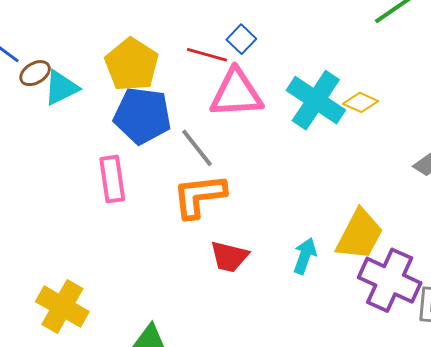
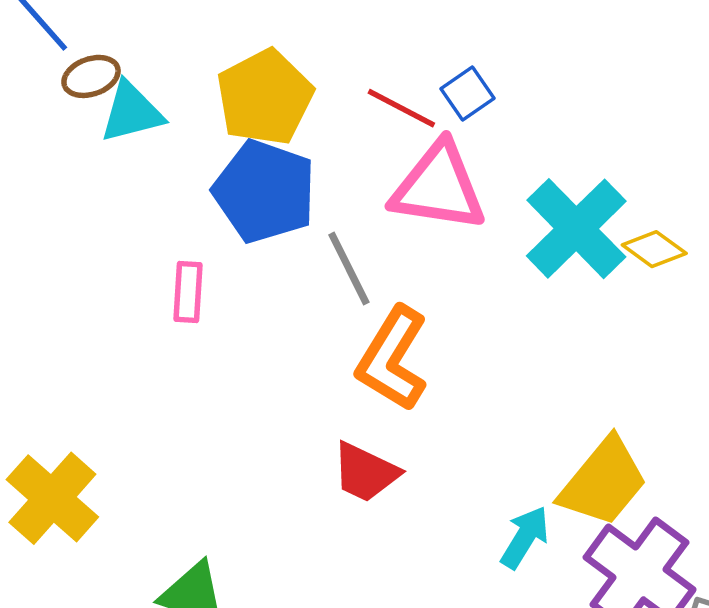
pink rectangle: (112, 179) -> (188, 292), size x0.7
orange L-shape: (199, 196) -> (392, 359), moved, turned -64
cyan arrow: (305, 256) -> (525, 537), moved

